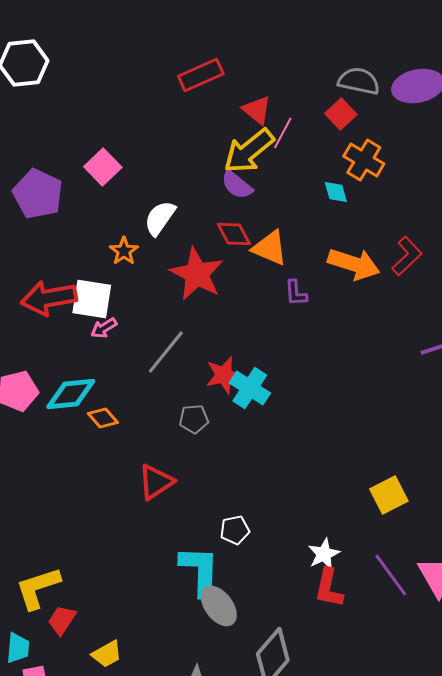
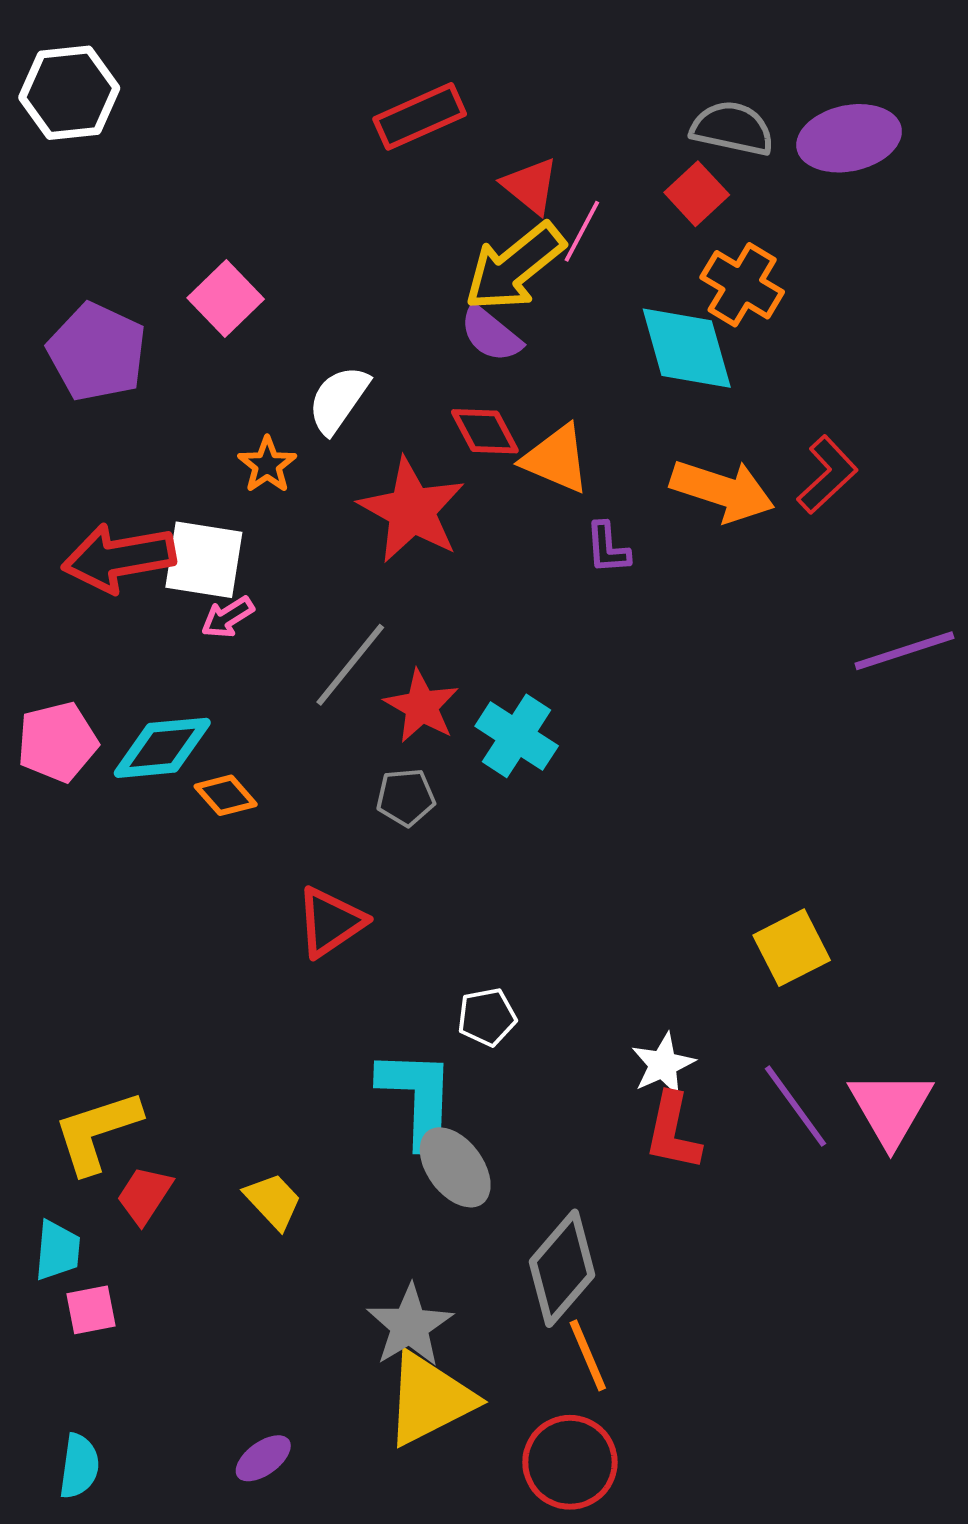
cyan diamond: (336, 192) -> (687, 348), size x2.0
red star: (224, 375) -> (422, 706), moved, turned -30
yellow trapezoid: (107, 654) -> (273, 1201), moved, turned -104

